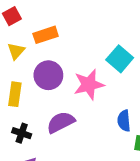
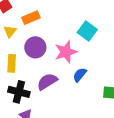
blue semicircle: (124, 121) -> (80, 75), moved, turned 49
black cross: (22, 133) -> (19, 92), size x1.5

